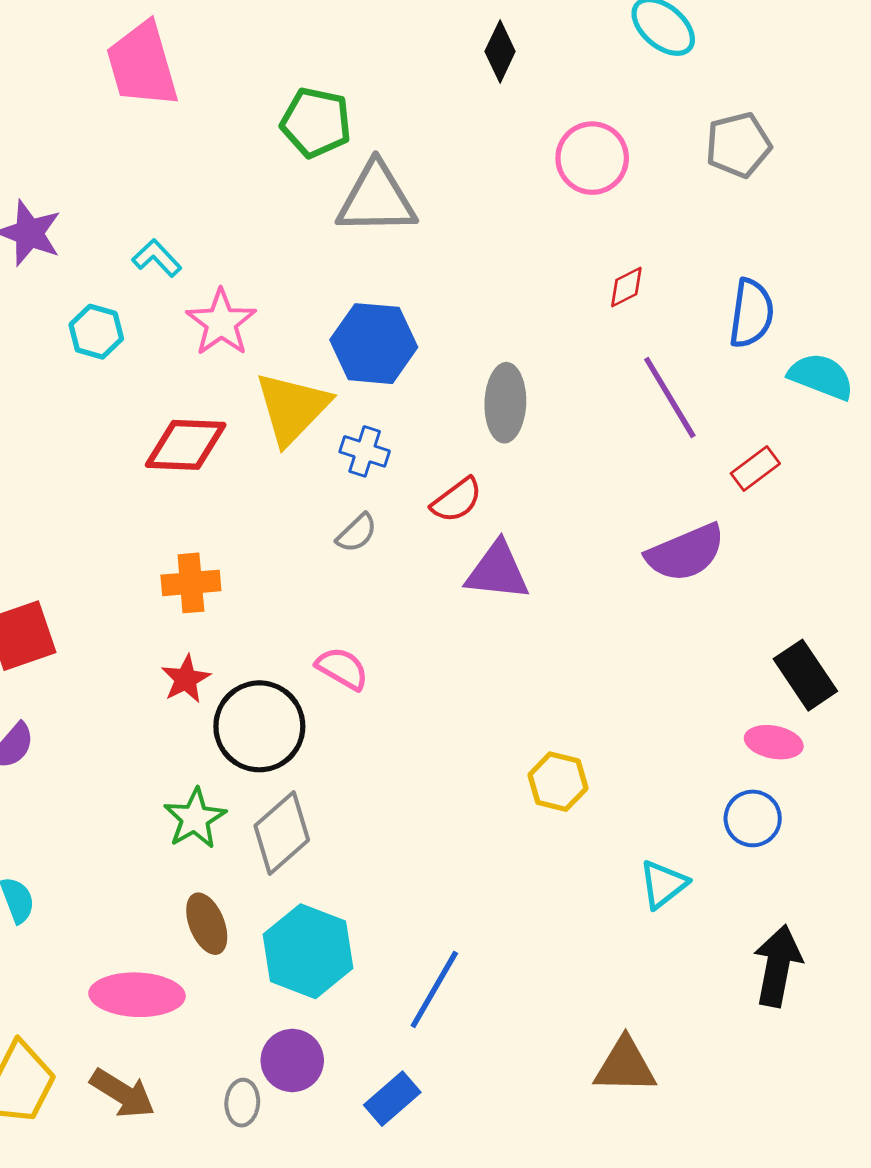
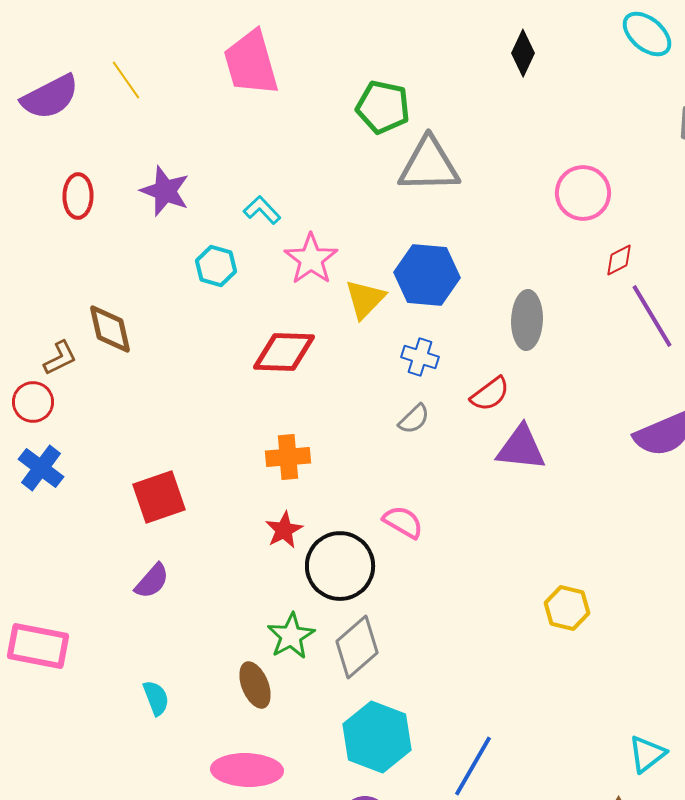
pink circle: (592, 158) -> (583, 193), moved
red diamond: (626, 287) -> (619, 260), moved
yellow triangle: (292, 408) -> (365, 299), moved, size x0.7
cyan triangle: (663, 884) -> (647, 754), moved
brown ellipse: (207, 924) -> (255, 685), moved

